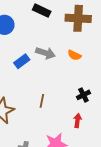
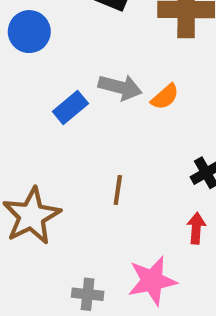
orange semicircle: (74, 55) -> (165, 97), moved, turned -64

